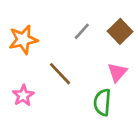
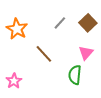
orange star: (23, 40) -> (17, 29), turned -30
pink star: (23, 95) -> (14, 81), moved

